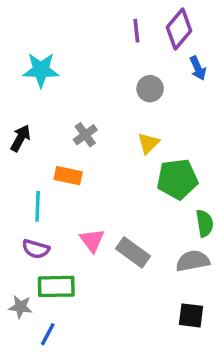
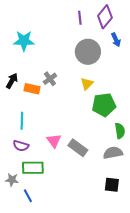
gray circle: (150, 89) -> (88, 52), size x1.6
orange rectangle: (68, 176) -> (32, 89), moved
blue line: (48, 334) -> (28, 196), turned -56

